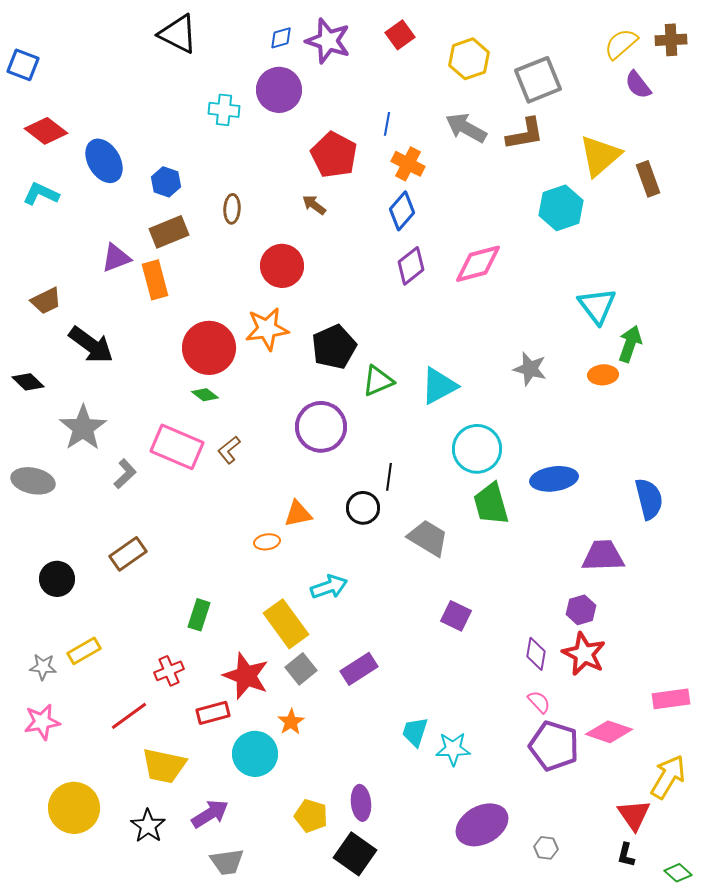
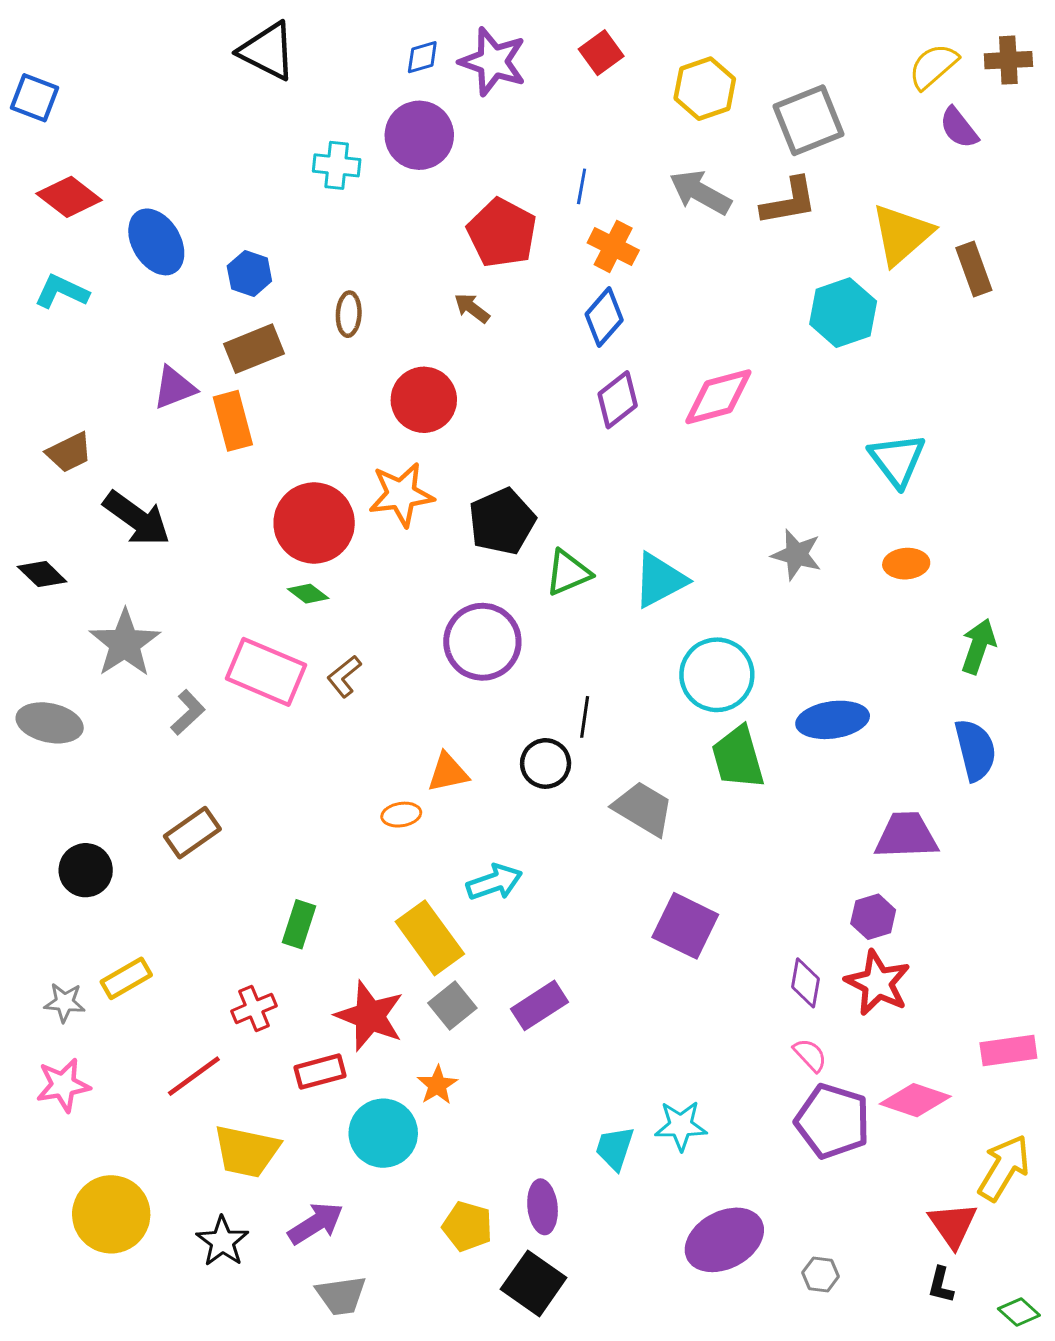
green arrow: (630, 344) -> (978, 646), moved
purple square: (456, 616) -> (685, 926), size x1.4
cyan trapezoid: (415, 732) -> (615, 1148), moved

